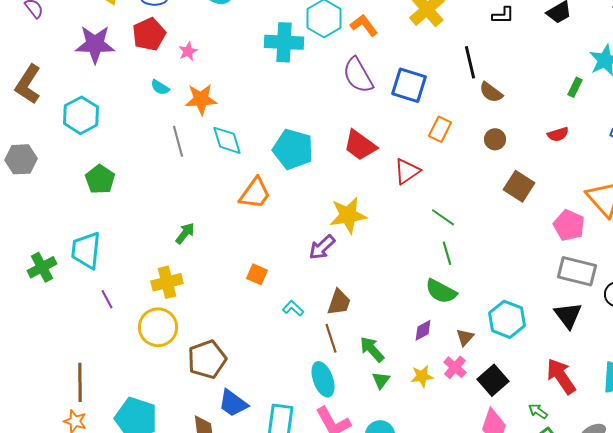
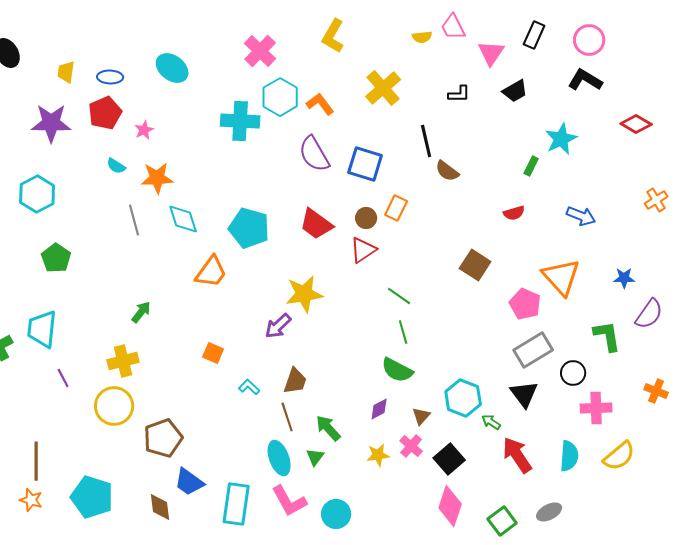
brown circle: (495, 139) -> (366, 218), moved
gray rectangle: (577, 271) -> (533, 350), turned -45
green triangle: (381, 380) -> (315, 457), moved
green arrow: (538, 411) -> (491, 422), moved

